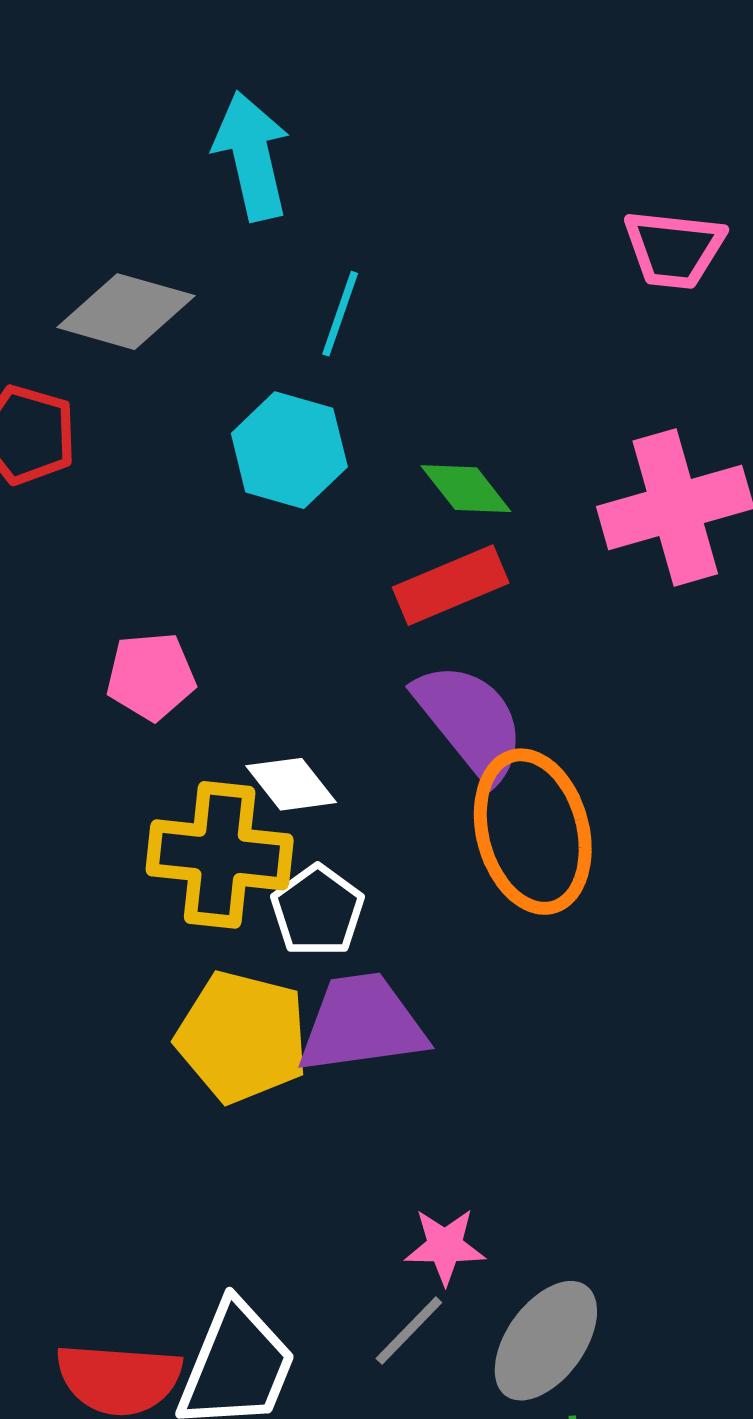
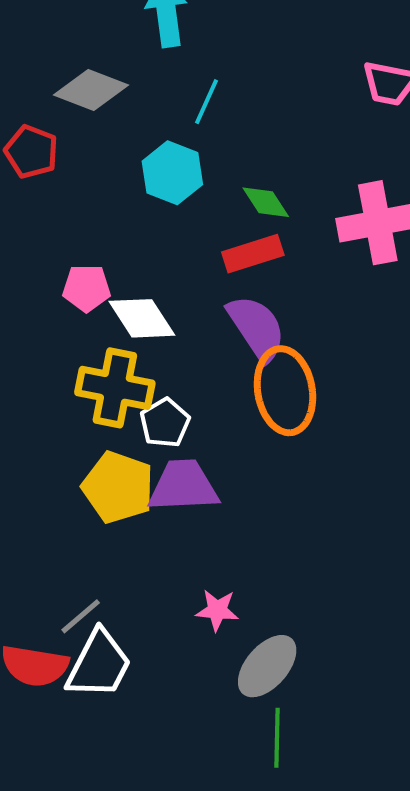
white diamond: (291, 784) -> (142, 318), moved, size x1.4
gray line: (409, 1330) -> (81, 616), moved

